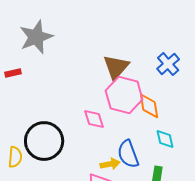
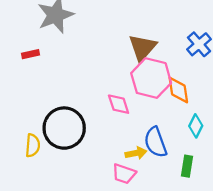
cyan diamond: (165, 139) -> (196, 126), turned 40

